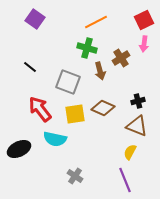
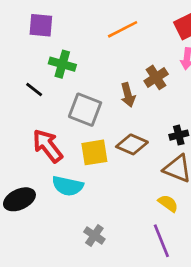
purple square: (35, 19) -> (41, 25), turned -30
green cross: (87, 48) -> (62, 64), moved
yellow semicircle: (130, 152) -> (168, 203), turned 98

